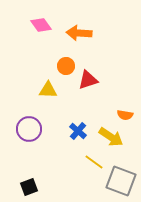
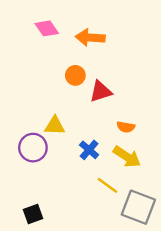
yellow triangle: (48, 90) -> (55, 126), moved
orange semicircle: (125, 115) -> (126, 127), moved

